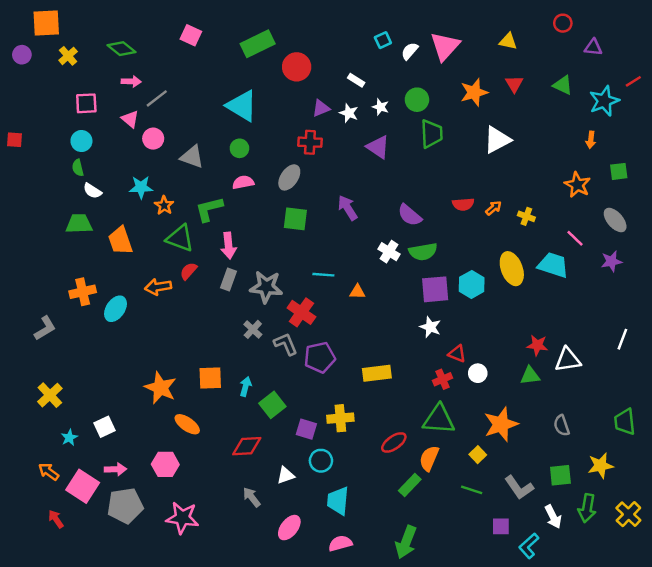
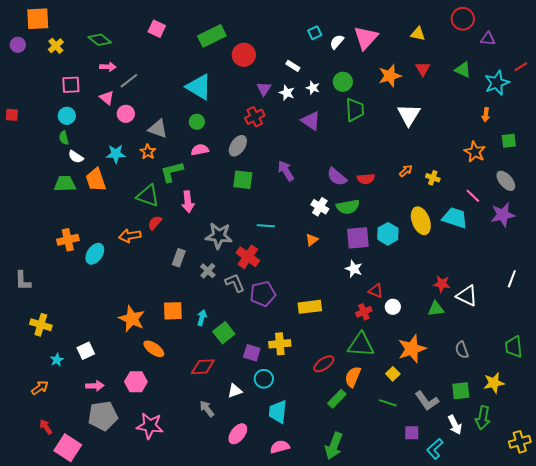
red circle: (563, 23) -> (463, 19), size x1.5
purple triangle: (321, 108) -> (264, 89), turned -35
white triangle: (497, 140) -> (409, 115), turned -30
red cross: (310, 142) -> (255, 117), turned -30
red semicircle: (463, 204) -> (366, 179), moved
orange star: (164, 205) -> (148, 152), moved
orange trapezoid: (120, 241) -> (96, 180), moved
purple star: (611, 261) -> (503, 215), size x1.4
gray rectangle: (229, 280) -> (179, 258), moved
orange triangle: (357, 292) -> (312, 240), moved, turned -40
gray L-shape: (45, 328) -> (23, 281), moved, turned 120
white triangle: (568, 360) -> (467, 296), turned 35
yellow cross: (50, 395) -> (41, 325), turned -30
orange arrow: (49, 472) -> (40, 388), turned 108
pink square: (83, 486) -> (68, 448), moved
yellow cross: (628, 514) -> (520, 442), moved, turned 30

